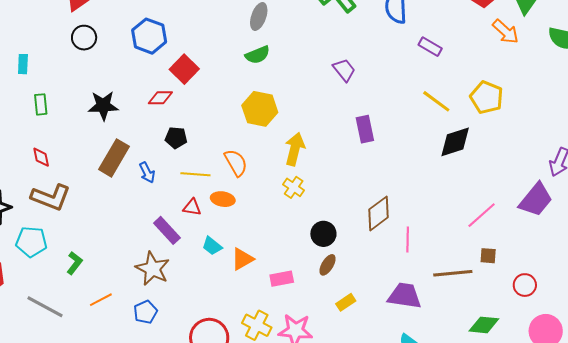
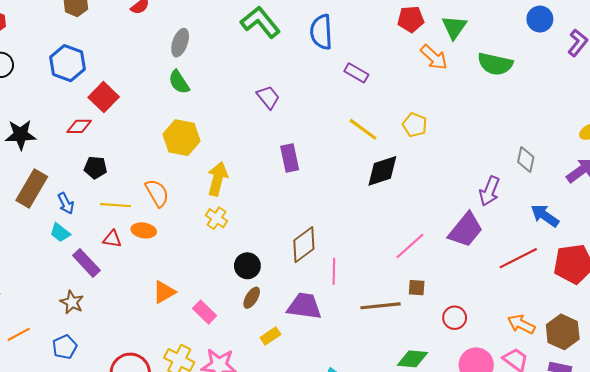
green semicircle: (258, 55) -> (179, 82), turned 80
yellow pentagon: (487, 97) -> (415, 125), size x0.7
cyan trapezoid: (212, 246) -> (60, 233), moved
brown star: (153, 269) -> (72, 302), size x0.7
pink rectangle: (282, 279) -> (205, 312), turned 55
purple trapezoid: (405, 296) -> (304, 306), moved

